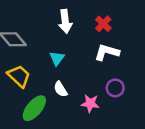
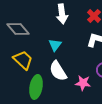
white semicircle: (60, 89) -> (58, 71), size x1.5
green ellipse: (34, 108) -> (36, 87), turned -30

